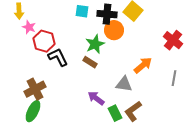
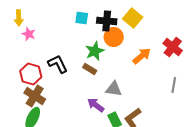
red hexagon: (44, 41) -> (31, 74), moved
orange arrow: (143, 65) -> (142, 56), moved
gray triangle: (124, 84) -> (114, 89), moved
brown cross: (35, 89) -> (35, 96), turned -30

